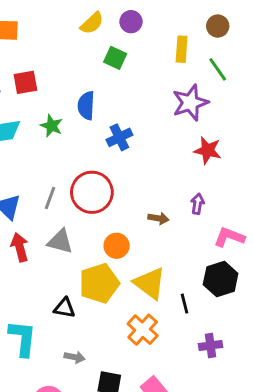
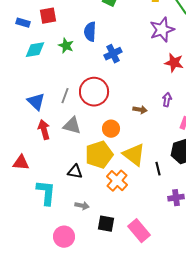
orange cross: (143, 330) -> (117, 181), moved

